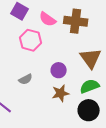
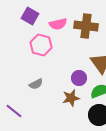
pink semicircle: (48, 19) -> (58, 24), turned -48
purple circle: (59, 70) -> (79, 78), moved

